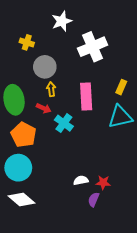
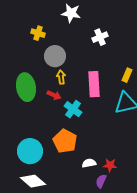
white star: (62, 21) -> (71, 13), turned 30
white cross: (93, 47) -> (100, 37), size x0.6
orange pentagon: (24, 135) -> (65, 141), moved

